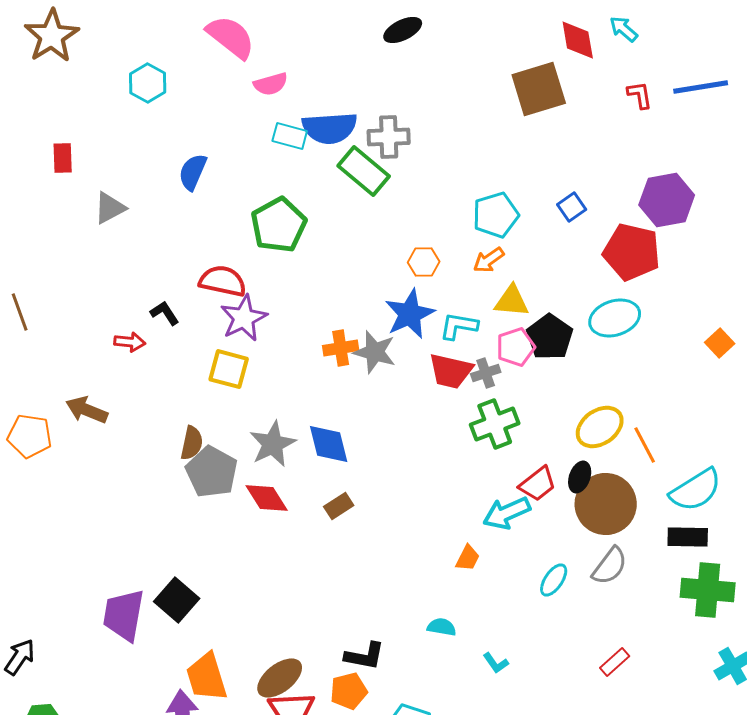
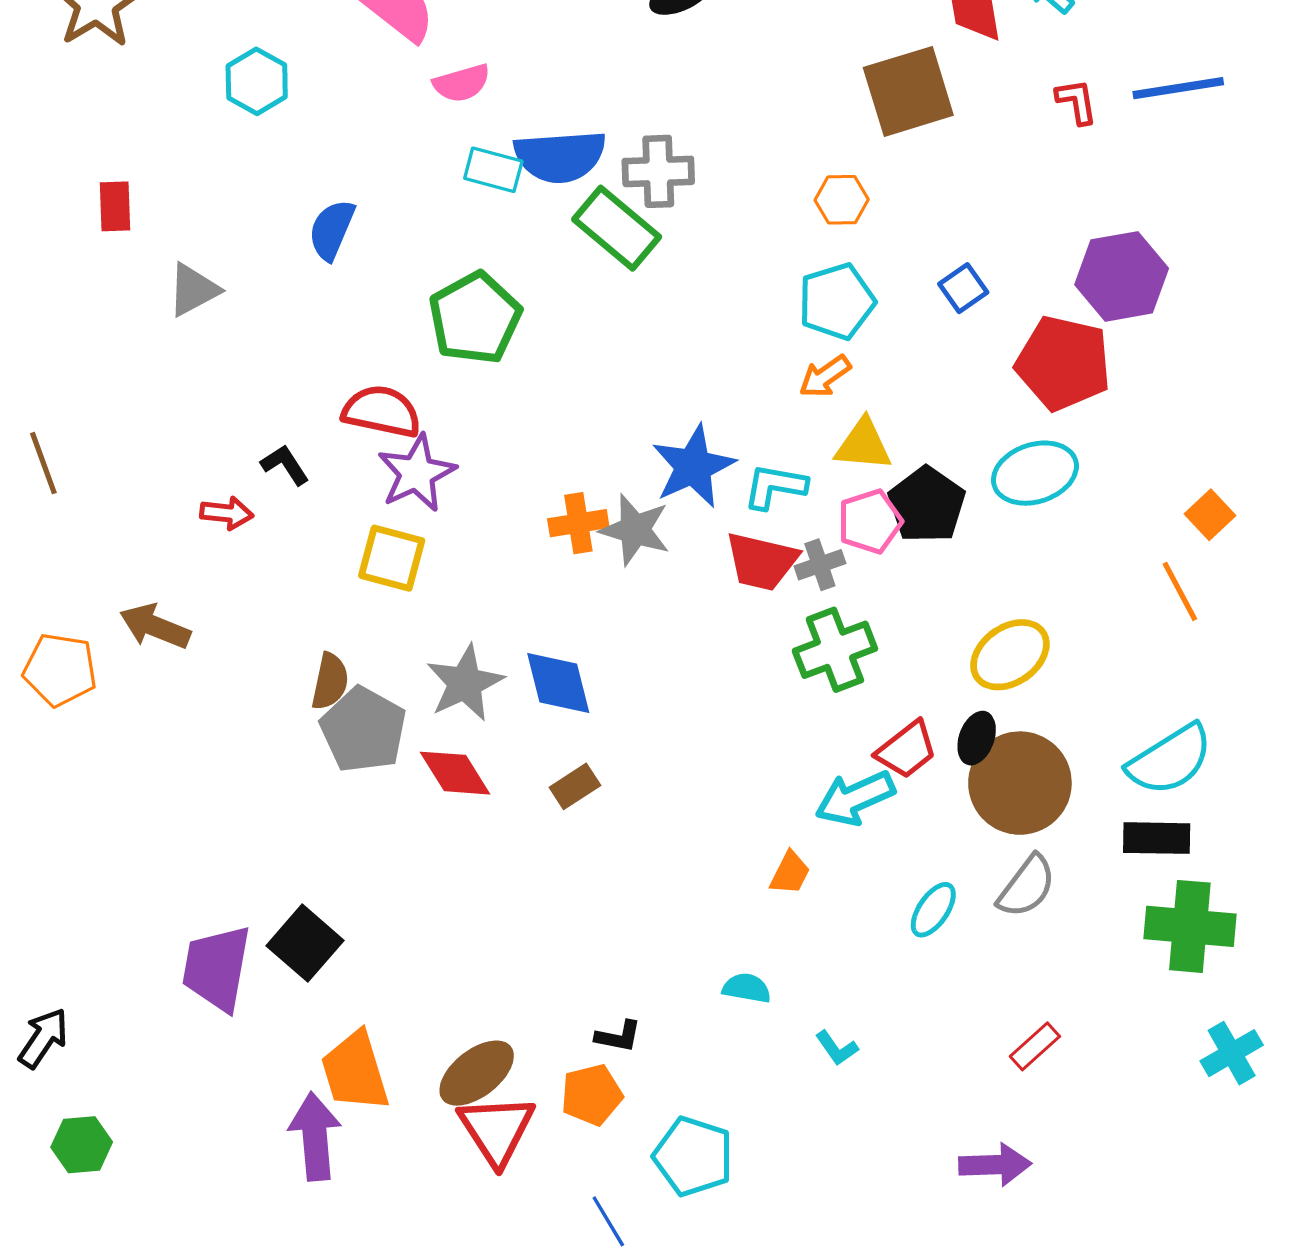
orange hexagon: (424, 262) -> (842, 200), moved
orange line: (645, 445) -> (1180, 591), moved
black L-shape: (365, 656) -> (618, 1036), size x0.7

